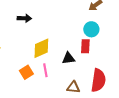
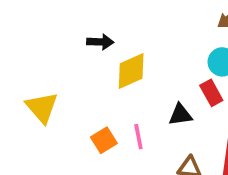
red rectangle: (85, 46) -> (211, 93), turned -32
yellow diamond: (41, 48) -> (131, 71), moved

